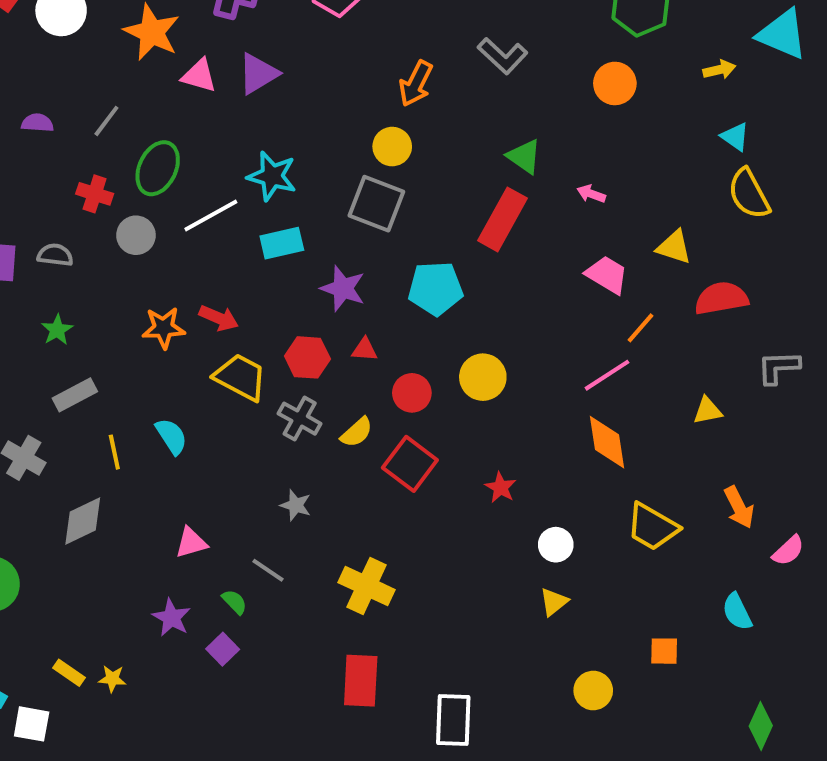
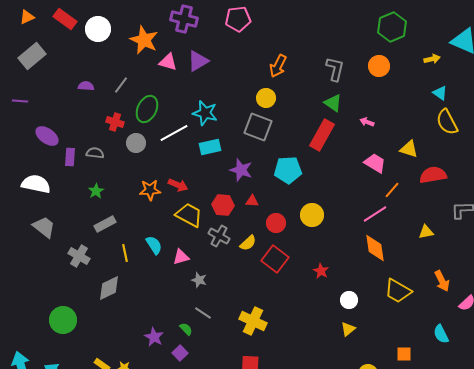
gray L-shape: (503, 56) -> (335, 69), moved, turned -120
gray star: (296, 505) -> (199, 280), moved
pink triangle: (191, 543) -> (181, 257), moved

